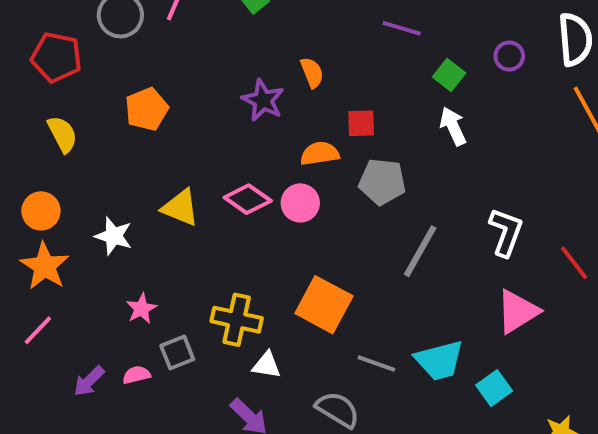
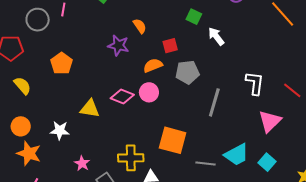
green square: (449, 75) -> (194, 17), moved

